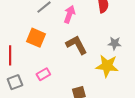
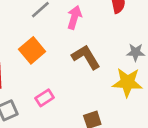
orange square: (36, 38) -> (32, 50), turned 30

